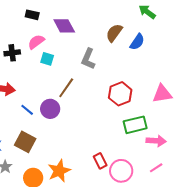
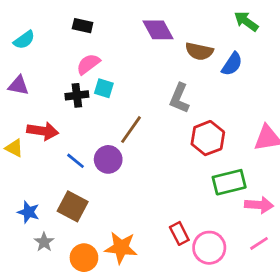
purple diamond: (64, 26) -> (158, 30), moved
brown semicircle: (114, 33) -> (199, 51), turned -114
black cross: (12, 53) -> (77, 95), moved
gray L-shape: (88, 59) -> (179, 98), moved
orange star: (59, 171) -> (121, 248), turned 30

